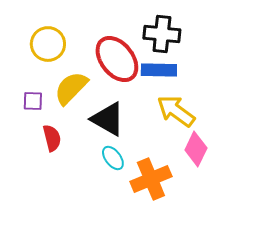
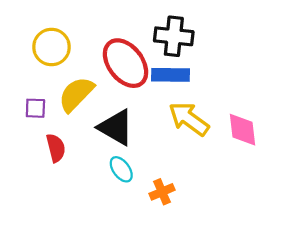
pink diamond: (196, 149) -> (242, 130), moved, turned -32
orange cross: (151, 179) -> (162, 192), size x0.6

